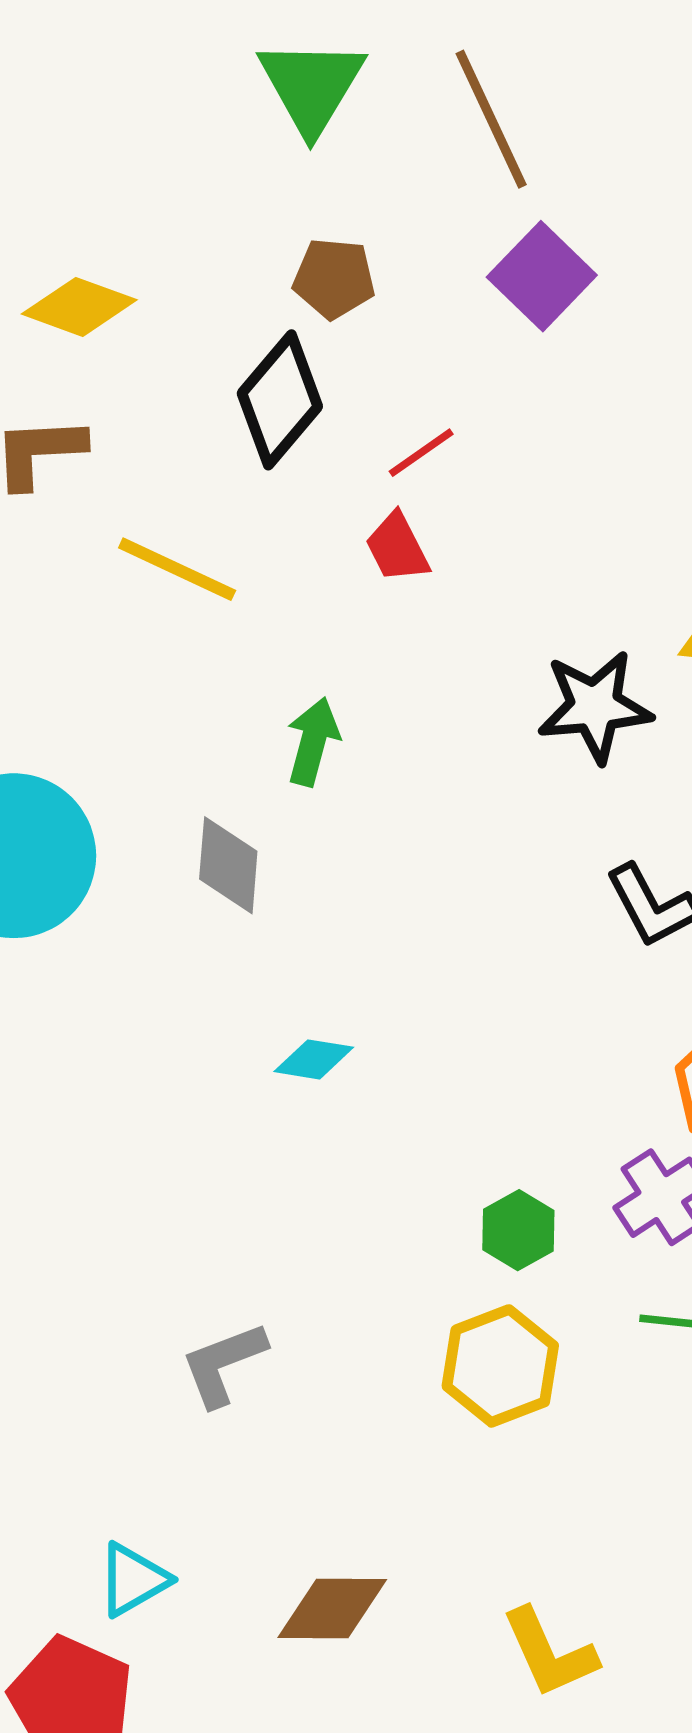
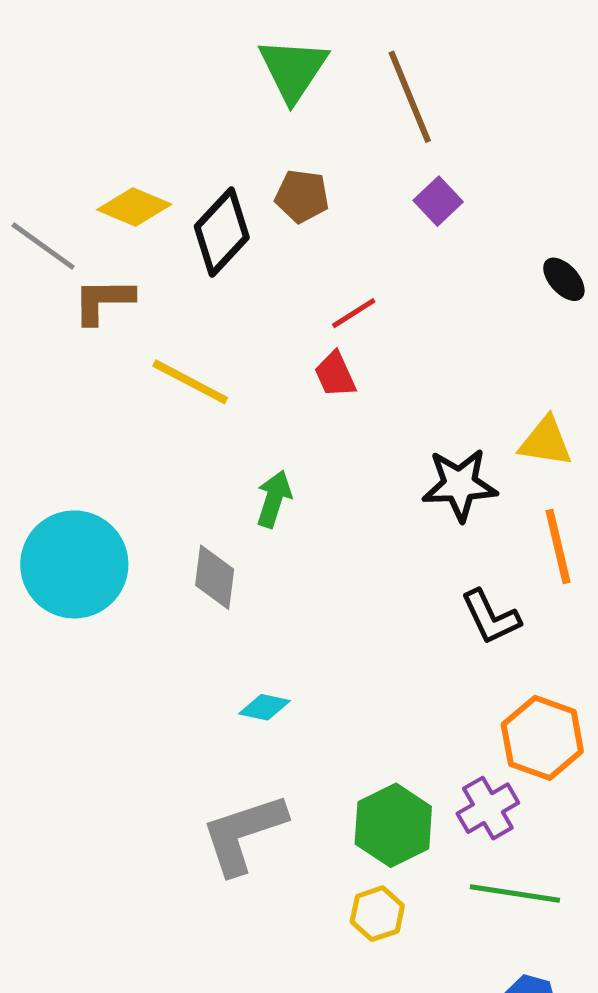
purple square: (542, 276) -> (438, 201), size x0.7
black diamond: (280, 400) -> (222, 232), moved
green hexagon: (518, 1230) -> (393, 825), size x1.6
gray L-shape: (223, 1364) -> (243, 834), moved, size x1.5
yellow hexagon: (500, 1366) -> (377, 914), size x0.7

